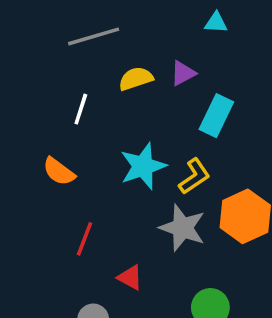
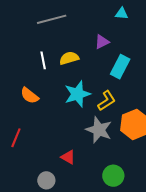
yellow semicircle: (136, 79) -> (69, 58), moved
white line: (81, 109) -> (43, 60), turned -30
red line: (85, 239) -> (16, 138), moved

